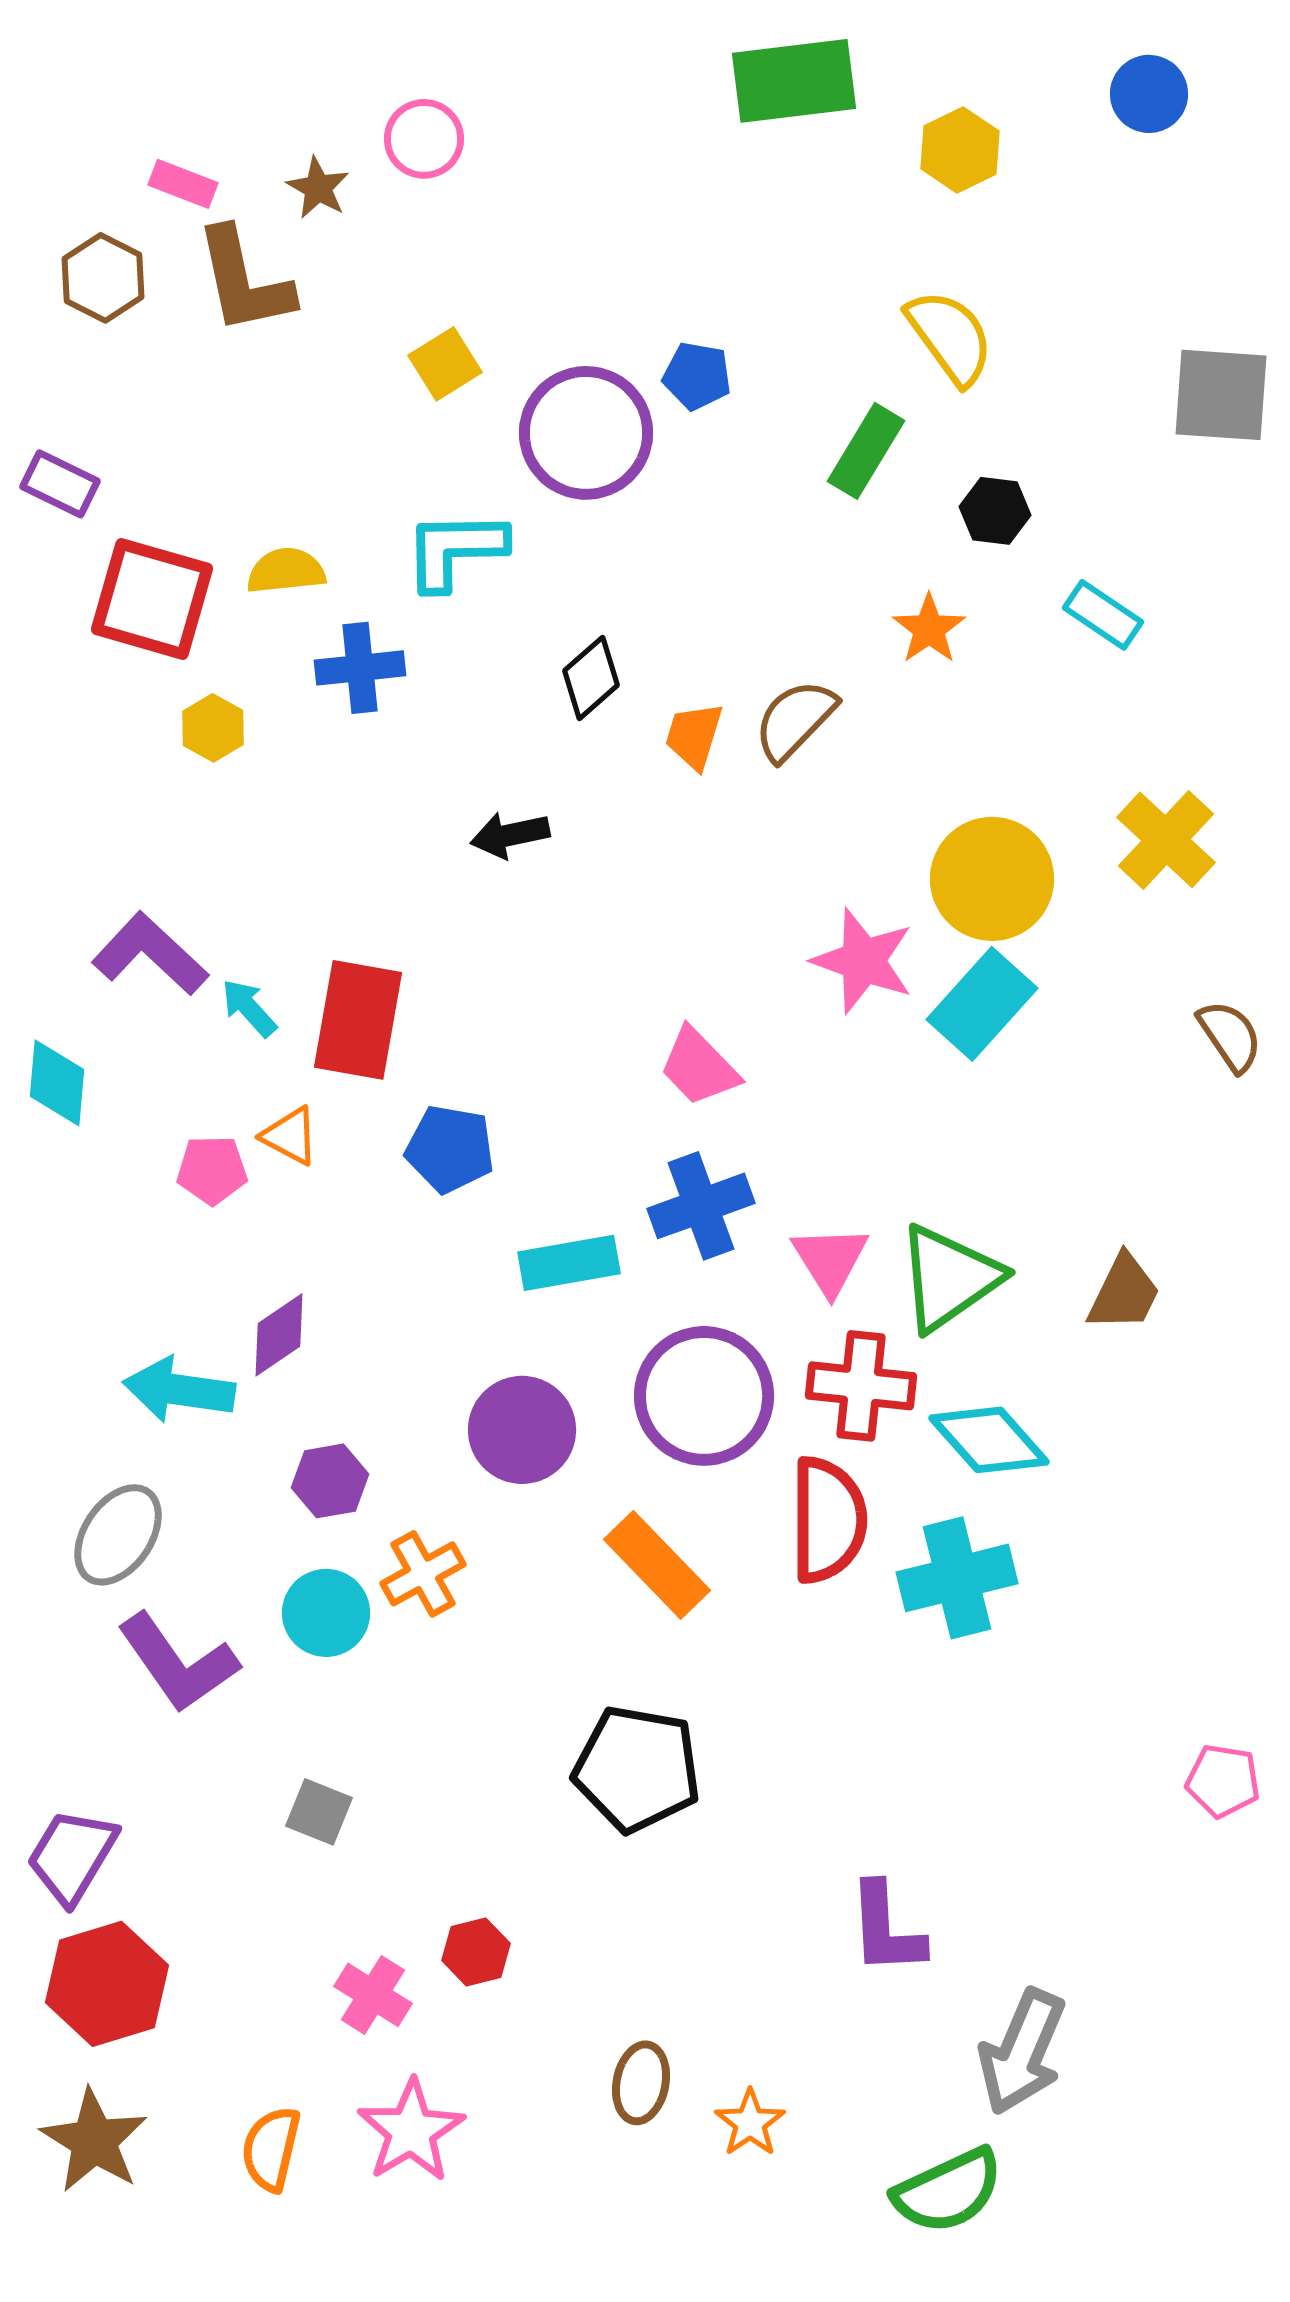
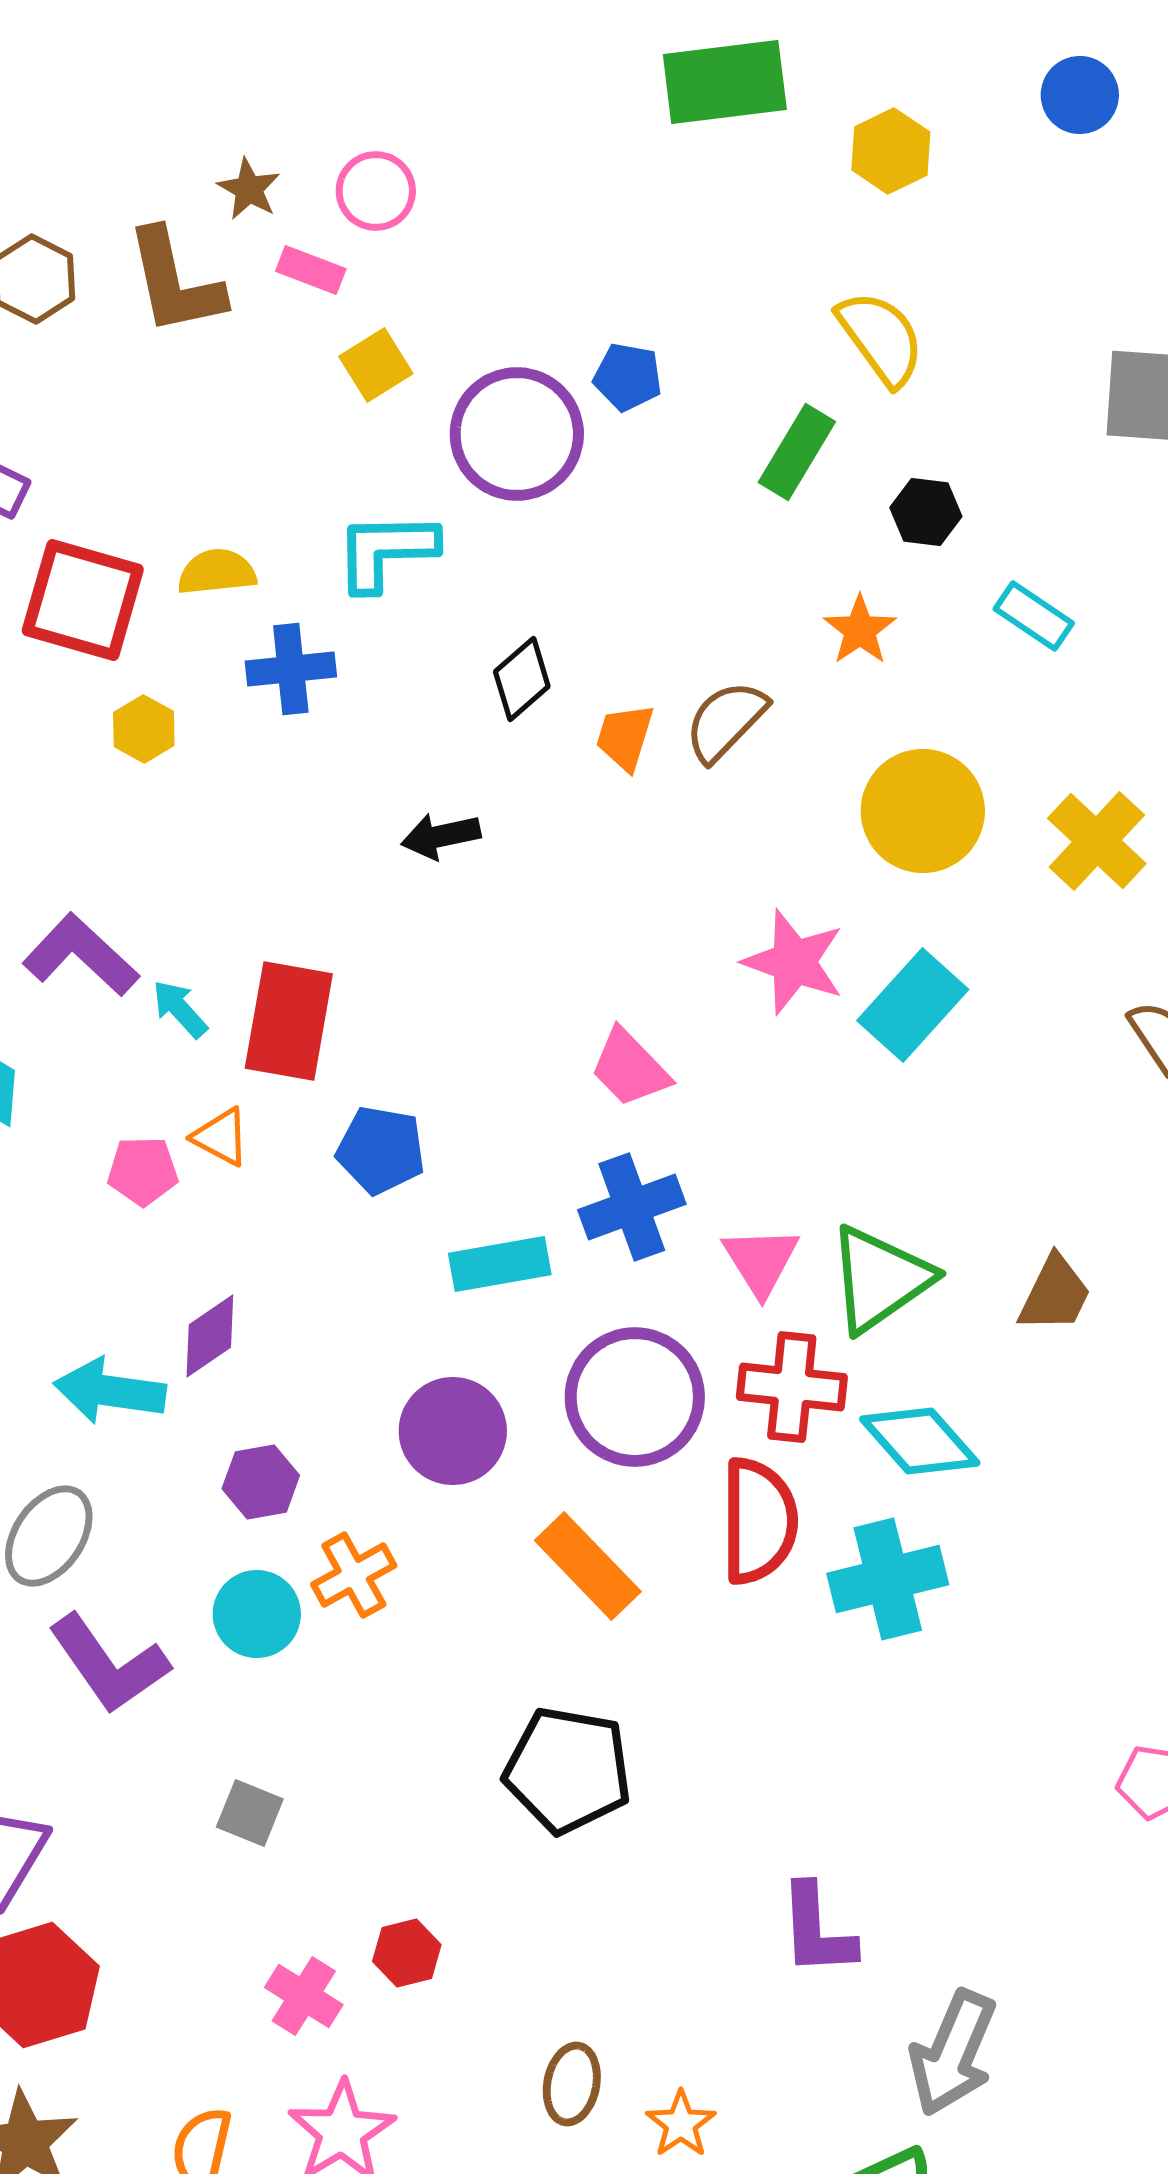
pink circle: (424, 139) -> (376, 191), moved
pink rectangle: (183, 184) -> (311, 270), moved
yellow circle: (992, 879) -> (923, 811), moved

